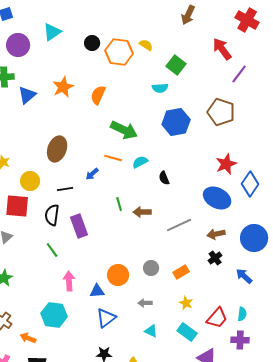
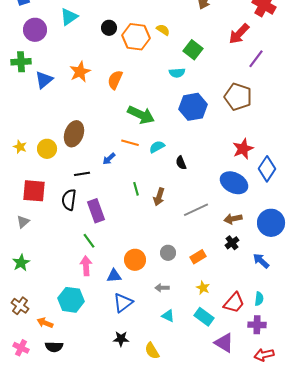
red arrow: (222, 49) -> (239, 34), turned -100
yellow circle: (30, 181) -> (47, 149), moved
brown arrow: (142, 212) -> (159, 197), turned -72
green line: (52, 250) -> (89, 241), moved

